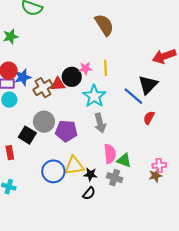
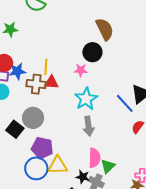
yellow line: (105, 68) -> (46, 67), moved
black circle: (72, 77) -> (92, 52), moved
brown cross: (43, 88) -> (36, 84), turned 30
purple pentagon: (66, 131) -> (42, 148), moved
green triangle: (124, 160) -> (108, 166), turned 49
black star: (90, 174) -> (83, 177), moved

